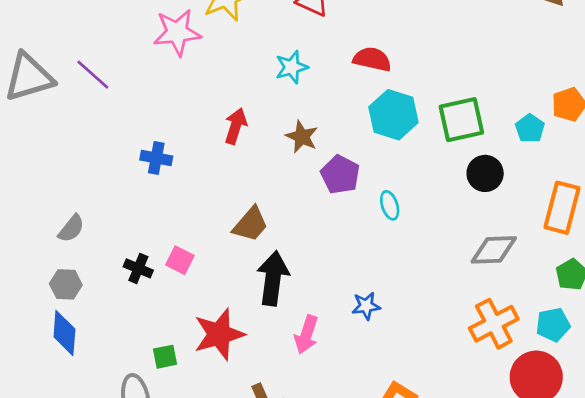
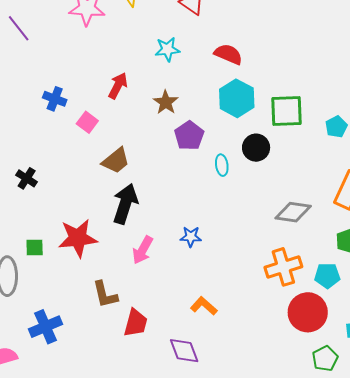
black circle: (485, 173) -> (256, 148), moved
pink square: (180, 260) -> (87, 122), moved

